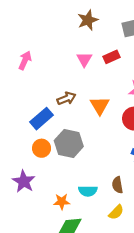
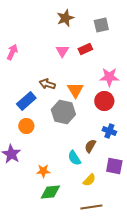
brown arrow: (66, 98) -> (47, 84), turned -140
gray hexagon: (69, 143) -> (63, 112), moved
brown semicircle: (117, 185) -> (90, 146), moved, turned 40
cyan semicircle: (88, 191) -> (74, 158), moved, turned 56

